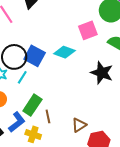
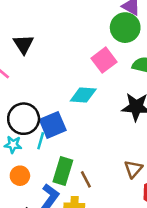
blue square: (35, 56) -> (53, 125), moved, turned -35
brown triangle: (79, 125) -> (133, 169), moved

